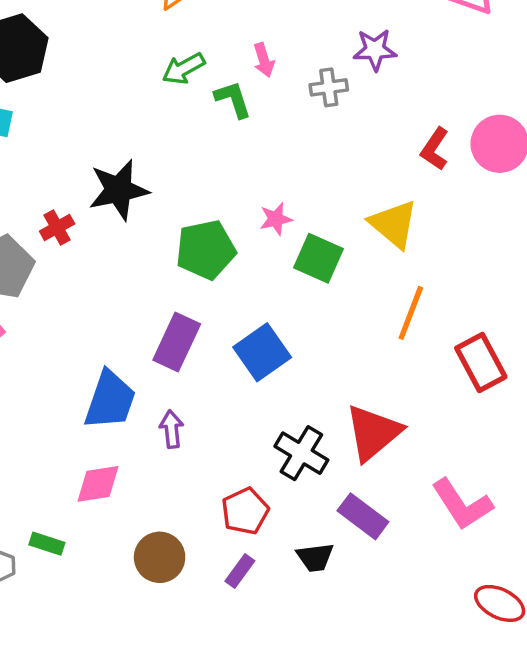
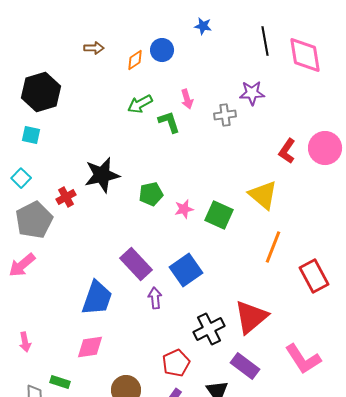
pink star: (276, 219) -> (184, 209), moved
green pentagon: (206, 250) -> (151, 194), moved, size x0.7
purple rectangle: (177, 342) -> (136, 264), turned -68
purple arrow: (172, 429) -> (155, 298), moved
black cross: (301, 453) -> (209, 329), turned 32

